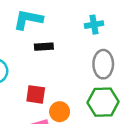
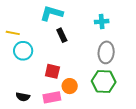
black rectangle: (44, 47) -> (62, 35), turned 64

